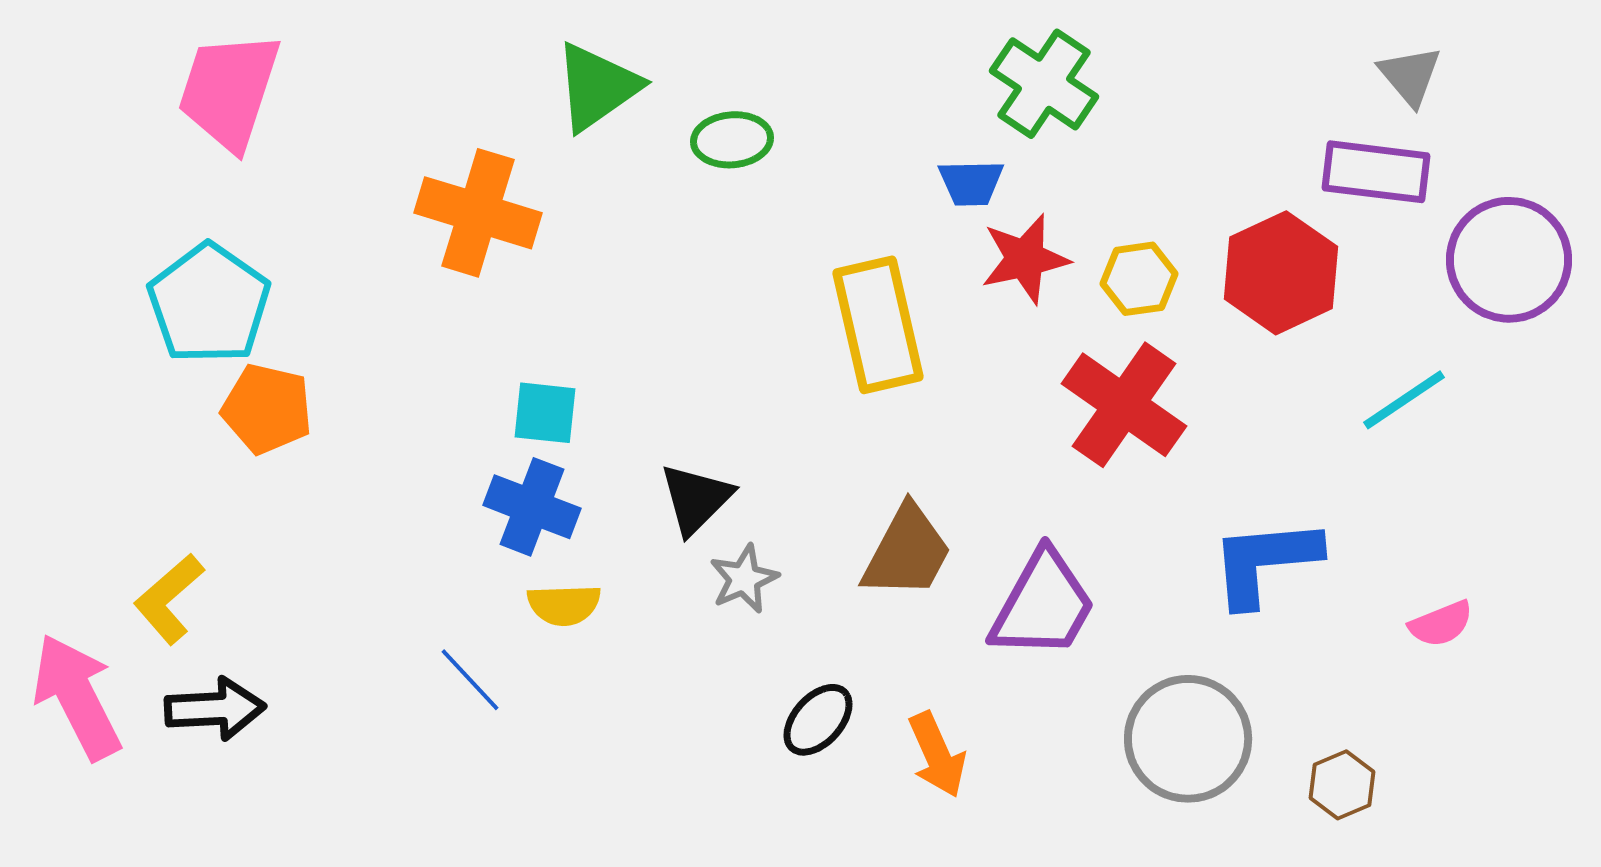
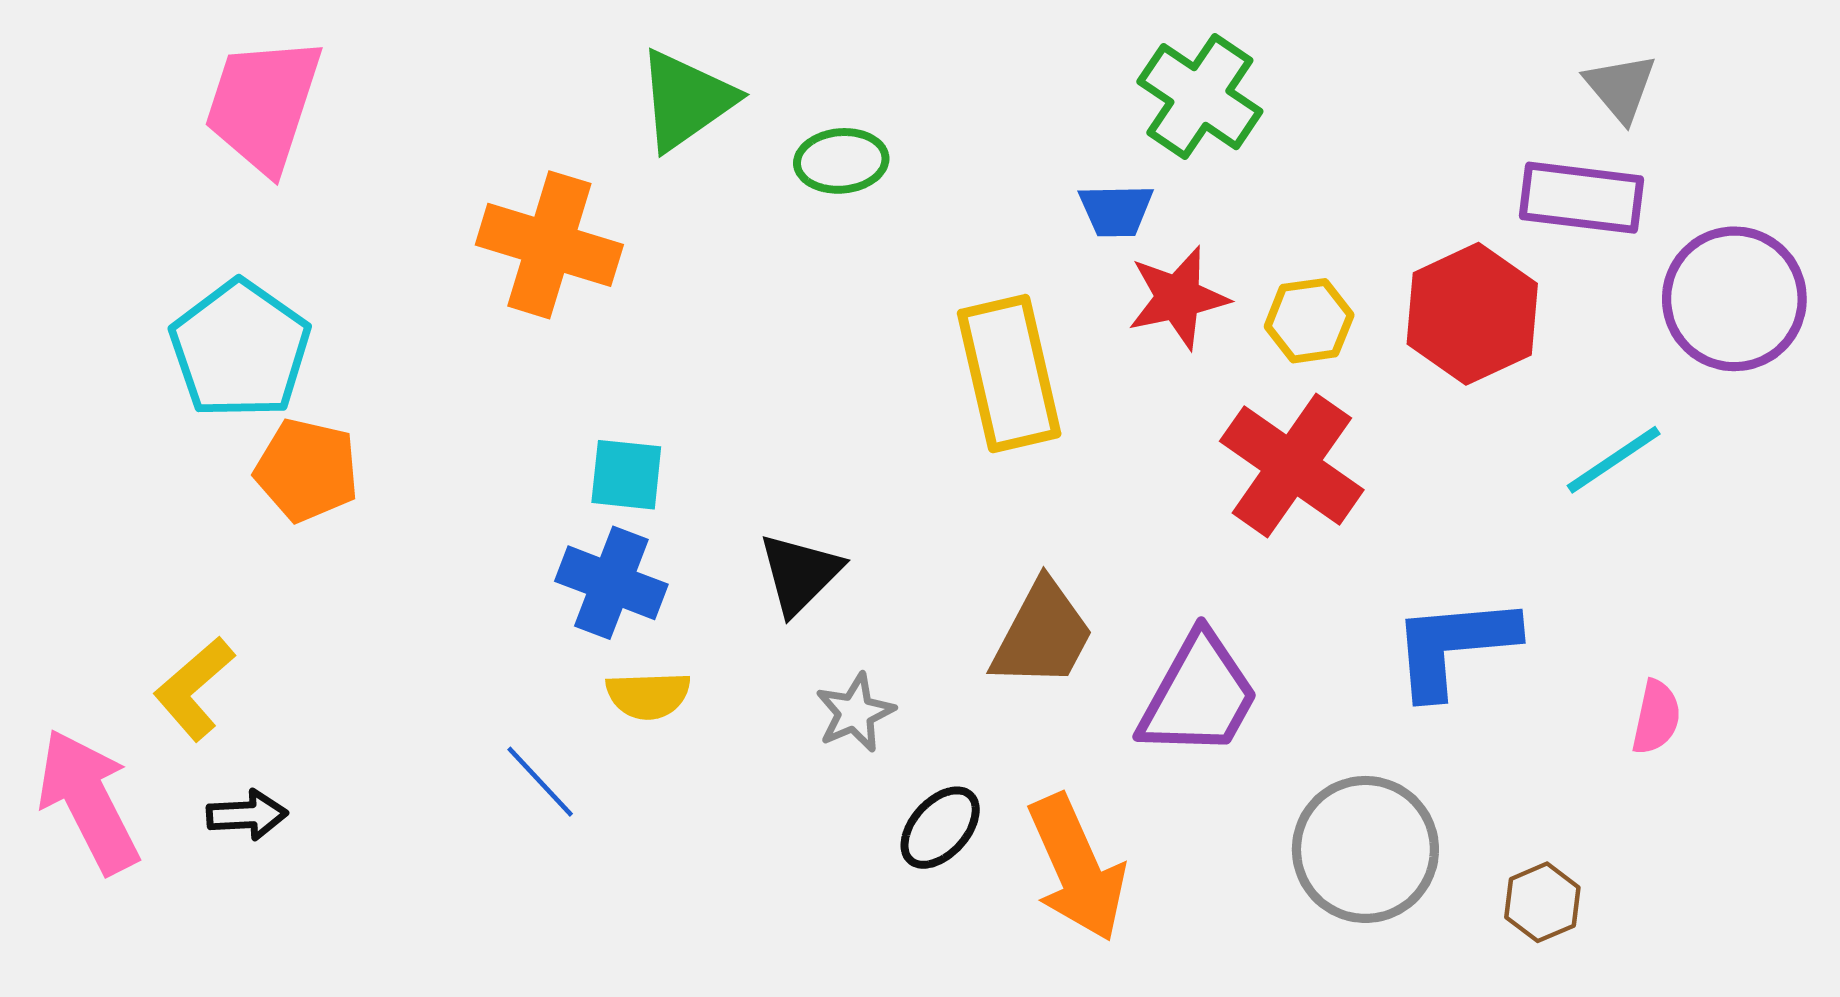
gray star: (744, 579) -> (855, 713), moved
pink semicircle: (1441, 624) -> (1656, 717), turned -56
black arrow: (215, 709) -> (247, 815), size x0.7
orange arrow: (937, 755) -> (1077, 868), size x1.5

